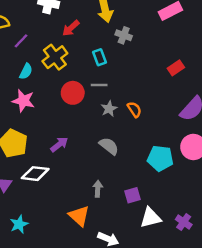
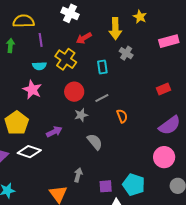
purple line: (21, 41) -> (41, 40), turned -64
yellow cross: (55, 57) -> (66, 59), turned -30
cyan semicircle: (26, 71) -> (39, 66), turned 48
gray line: (99, 85) -> (102, 98), moved, turned -40
gray star: (109, 109) -> (81, 115), moved
cyan pentagon: (160, 158) -> (134, 185), moved

